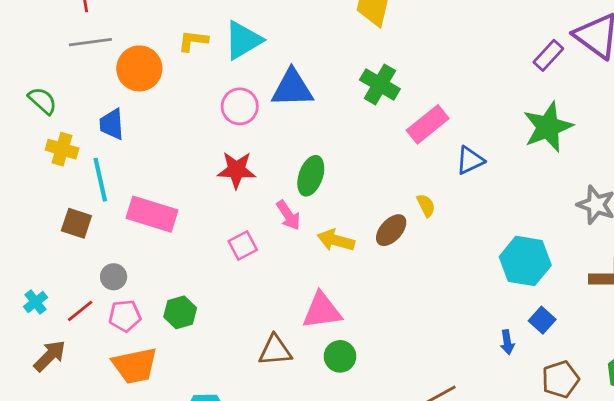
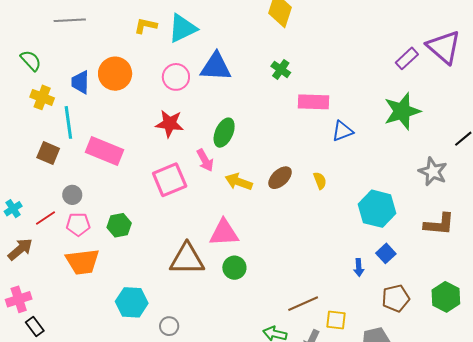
orange circle: (139, 68) -> (115, 74), moved
green cross: (380, 84) -> (281, 69), size x0.7
pink rectangle: (428, 124) -> (314, 102), turned 36
yellow semicircle: (426, 205) -> (320, 181), moved
pink square: (243, 245) -> (170, 180), size x1.6
brown triangle: (275, 350) -> (187, 259), size x1.4

